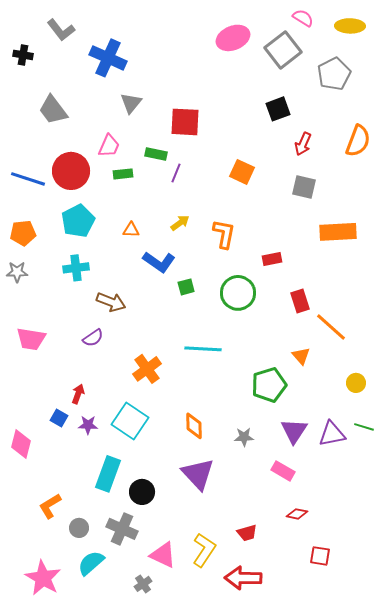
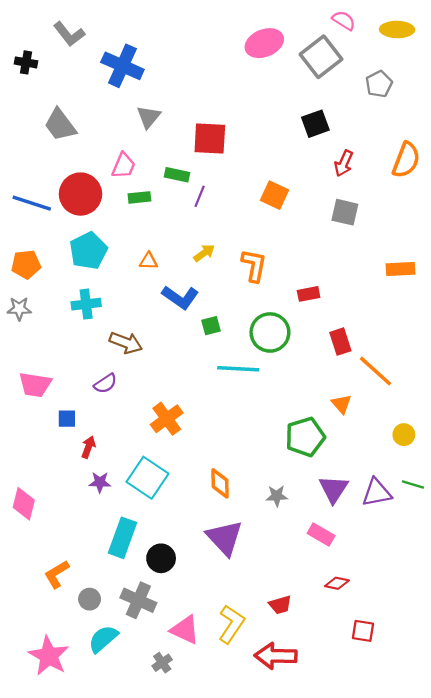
gray pentagon: (334, 74) -> (379, 84), size x0.7
orange rectangle: (338, 232) -> (400, 269), moved, size x0.7
cyan line: (203, 349) -> (238, 369), moved
blue square: (59, 418) -> (67, 419), moved, turned -30

